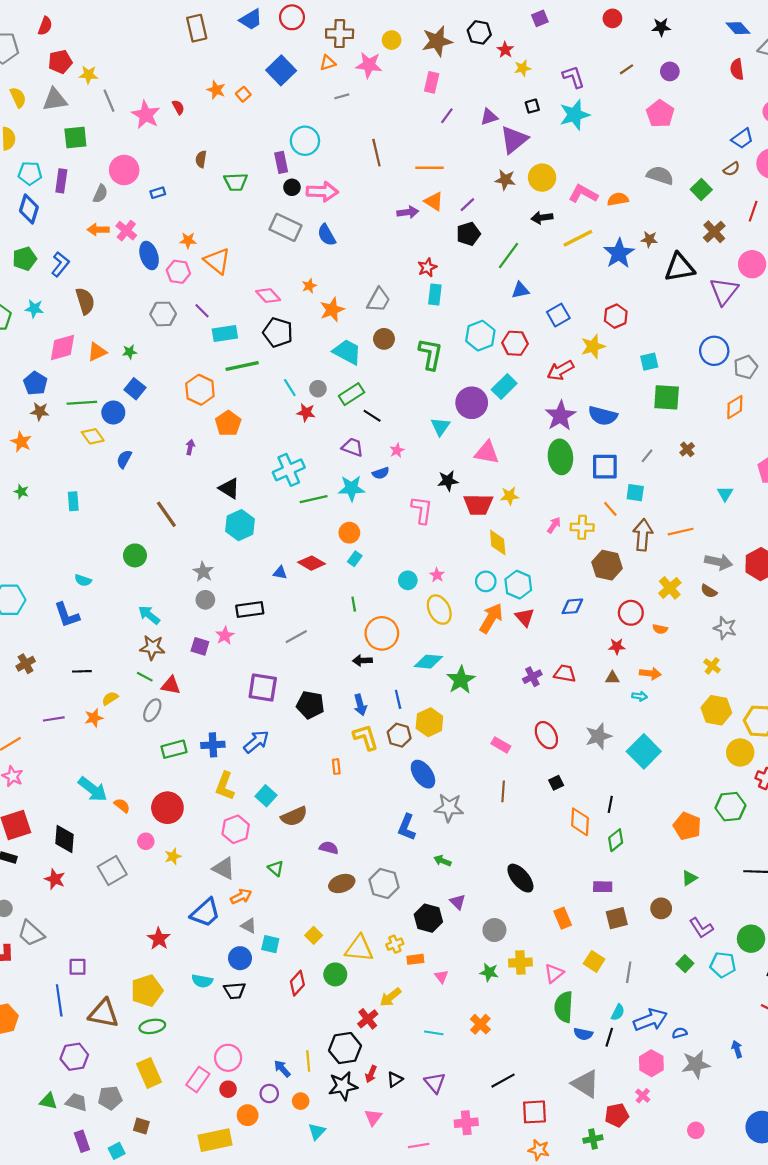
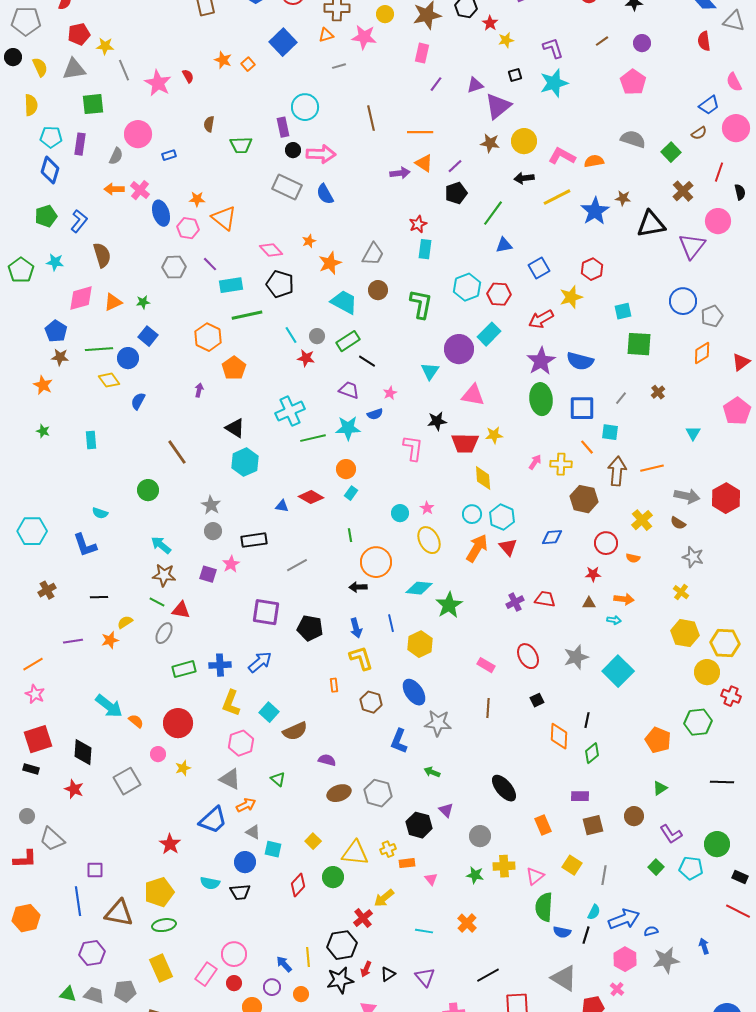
brown hexagon: (399, 735) -> (371, 702), moved

